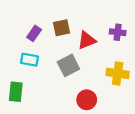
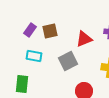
brown square: (62, 28) -> (50, 31), moved
purple rectangle: (34, 33) -> (30, 30), moved

